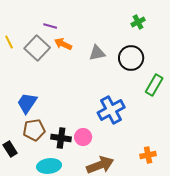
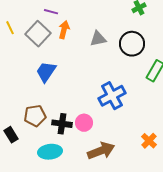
orange arrow: (63, 44) -> (64, 30), turned 78
blue trapezoid: (27, 103) -> (46, 72), moved
orange cross: (148, 155) -> (149, 141), turned -35

